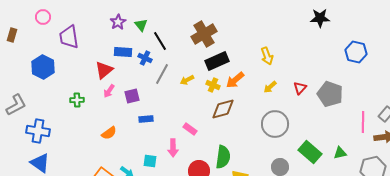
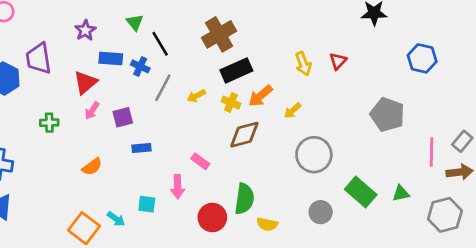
purple star: (118, 22) -> (85, 30), moved
purple trapezoid: (69, 37) -> (39, 58), moved
yellow arrow: (270, 87) -> (293, 111), moved
red triangle: (300, 88) -> (338, 61), moved

